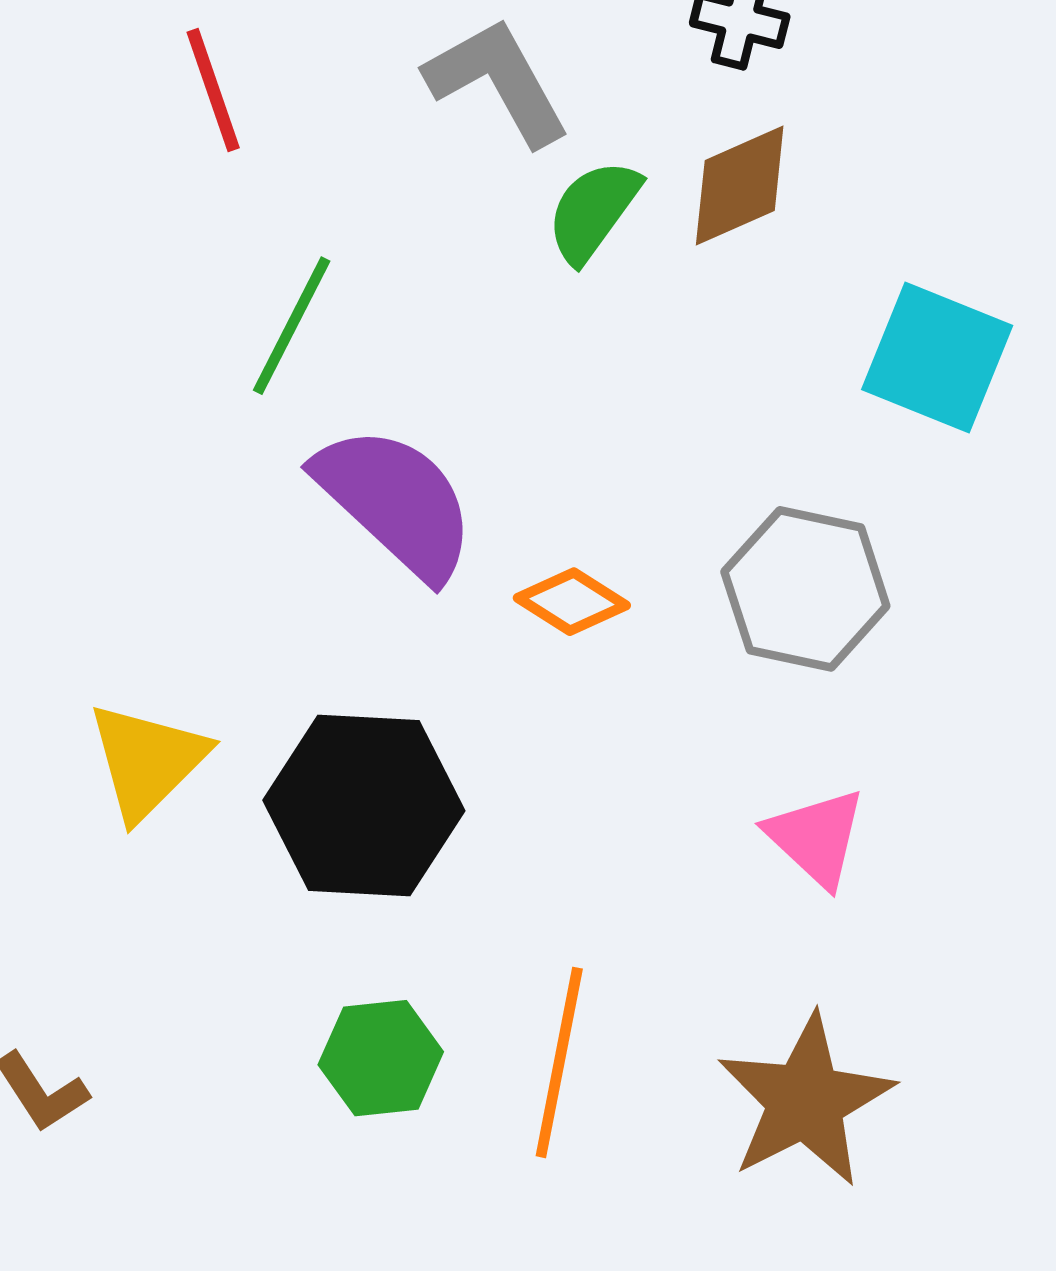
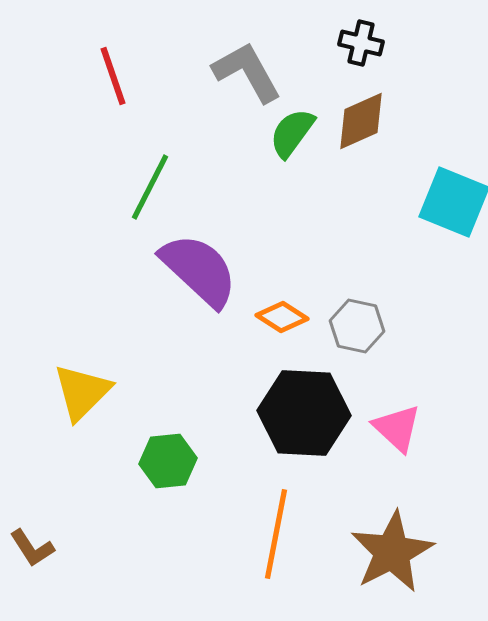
gray hexagon: (805, 589) -> (357, 326), moved, size x0.7
black hexagon: (364, 806) -> (304, 413), moved
green hexagon: (381, 1058) -> (168, 461), moved

